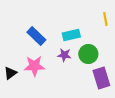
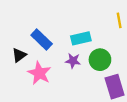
pink star: (34, 66) -> (39, 73), turned 30
black triangle: (10, 73) -> (19, 55), moved

